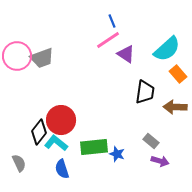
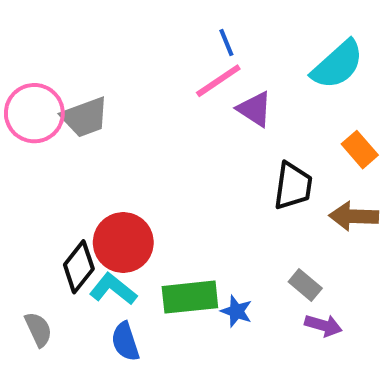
cyan semicircle: (167, 49) -> (338, 65), moved

